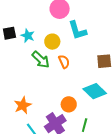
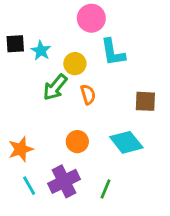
green arrow: (41, 60) -> (55, 87), turned 78
orange circle: (69, 104) -> (77, 142), moved

